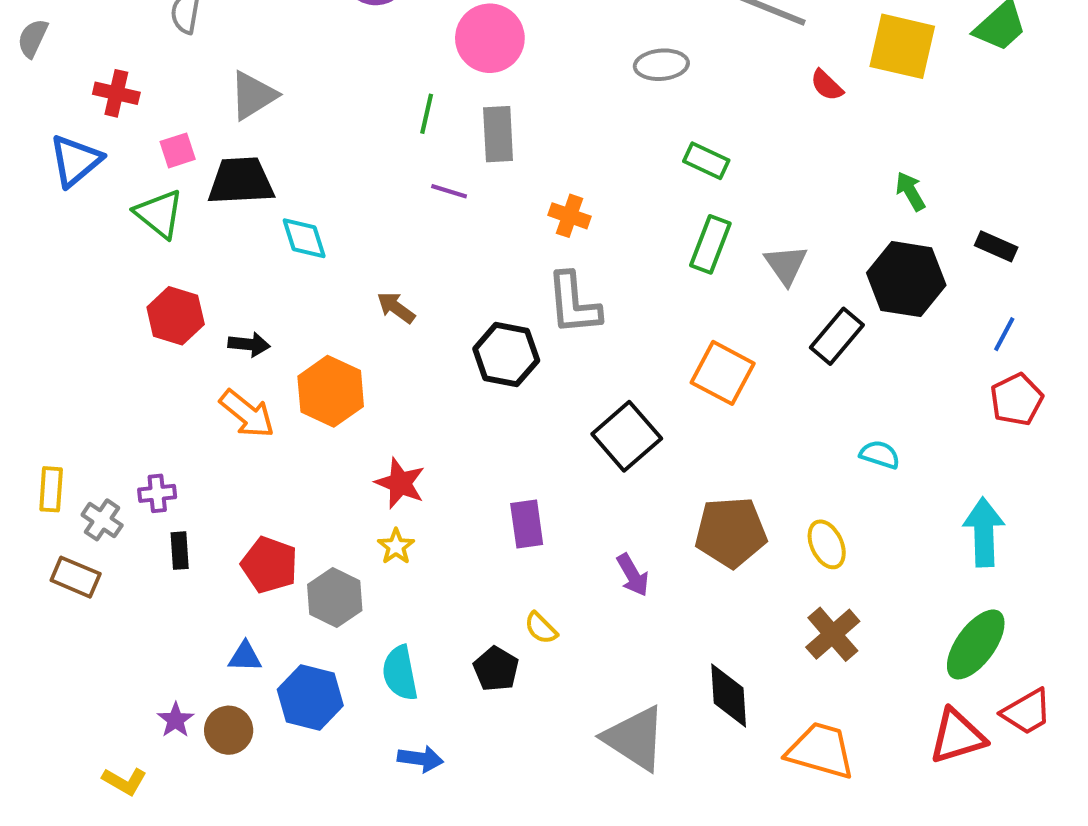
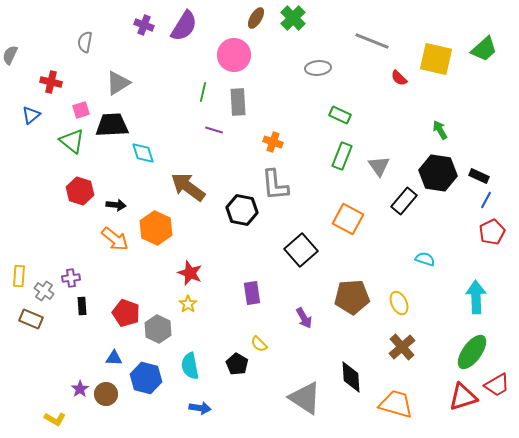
blue triangle: (76, 161) -> (31, 115), size x0.7
black rectangle: (996, 246) -> (479, 176), moved
brown arrow: (396, 308) -> (188, 187), size x1.8

